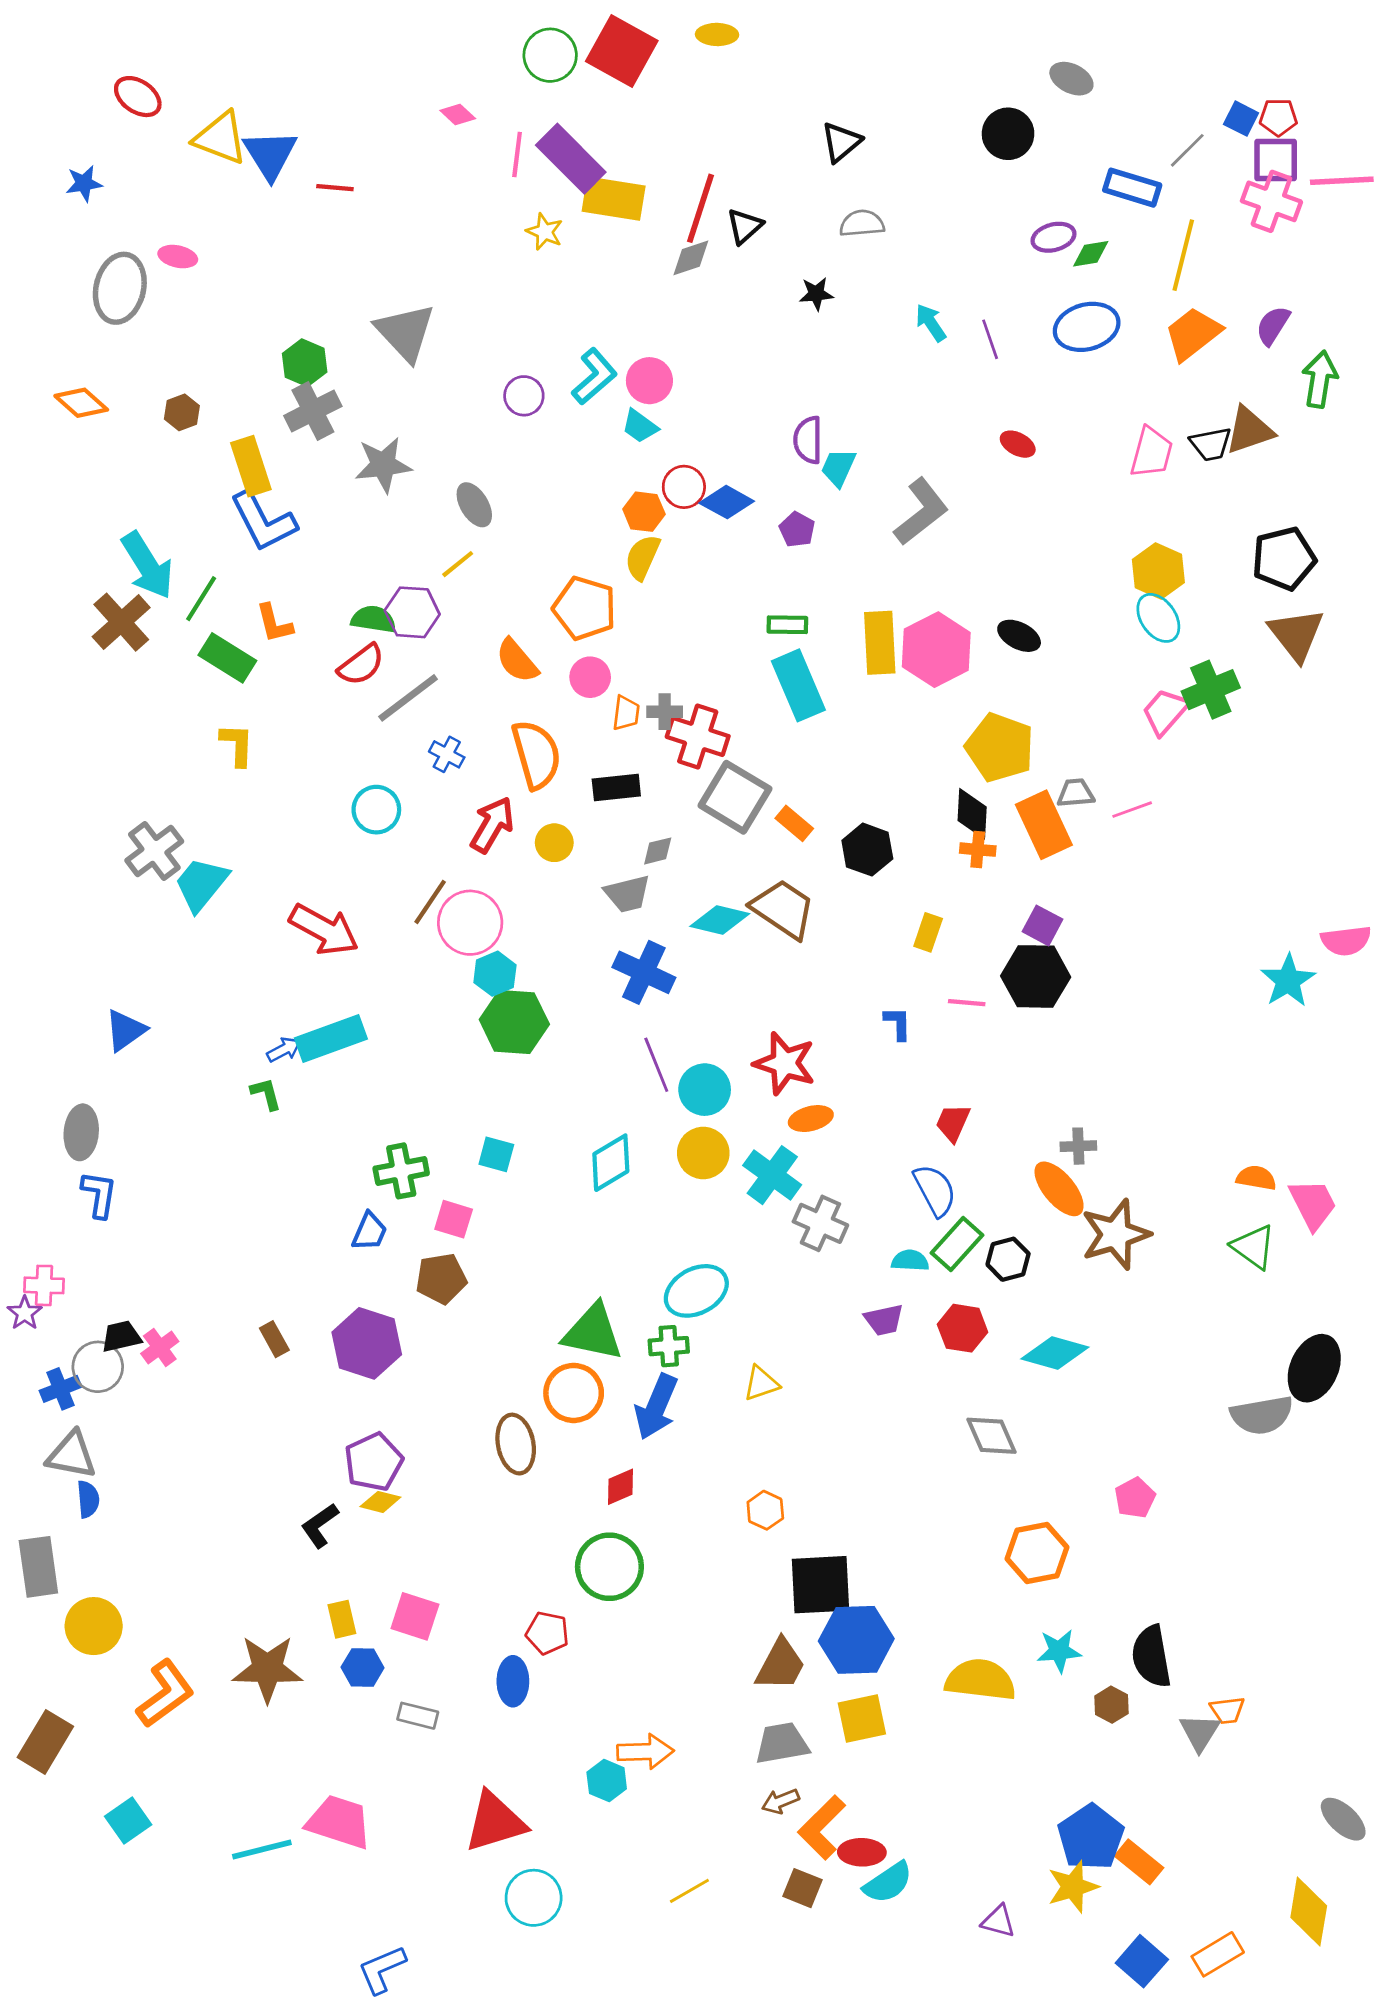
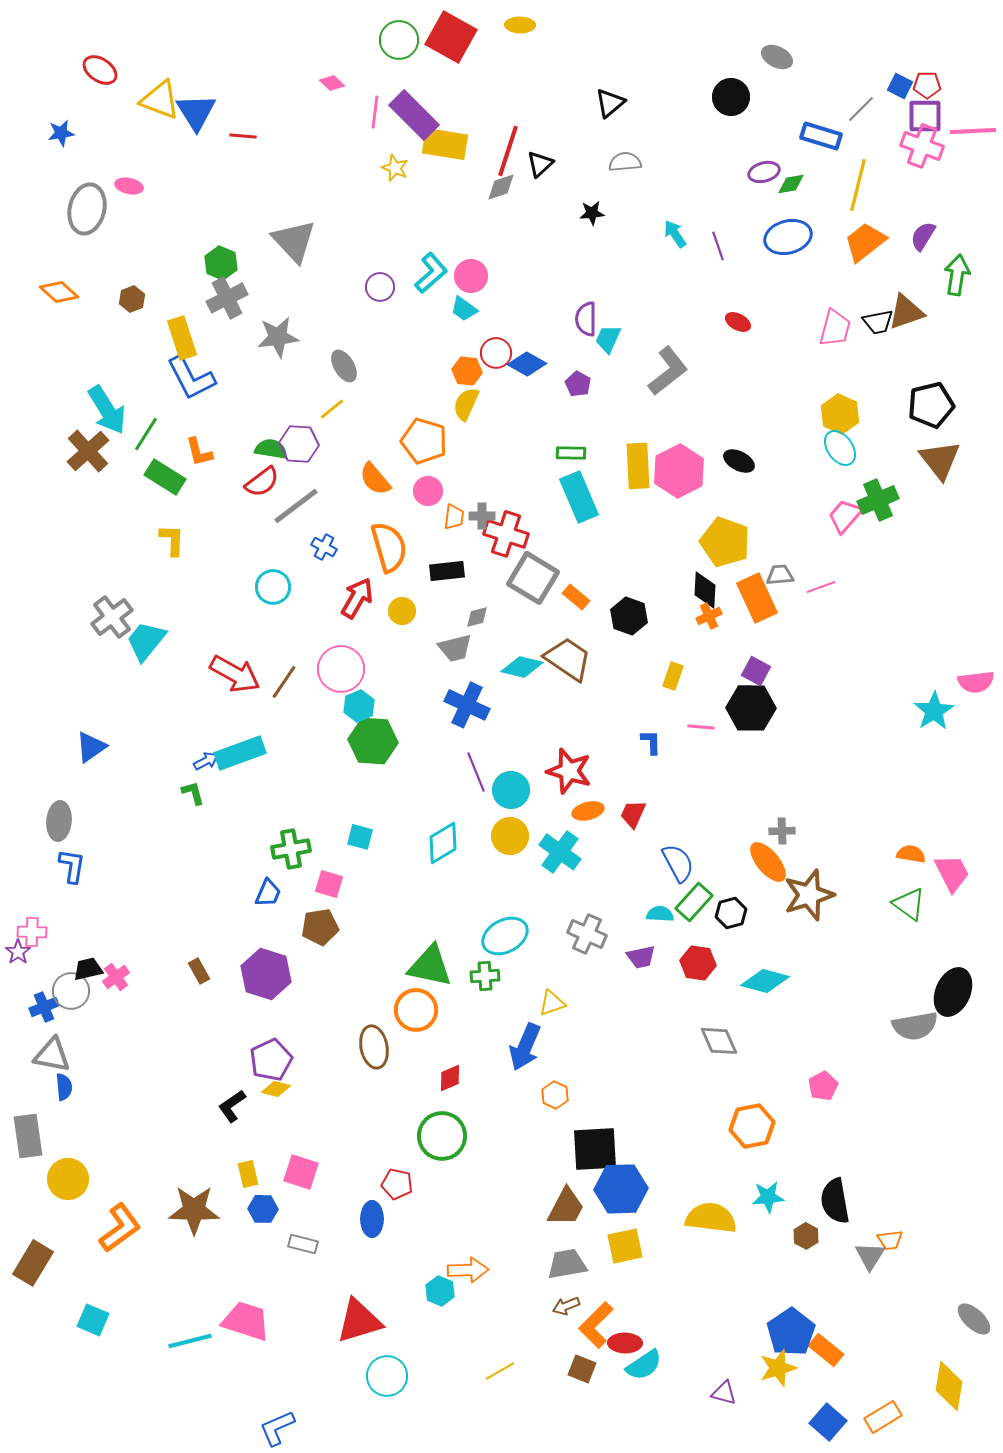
orange cross: (978, 850) -> (709, 616), turned -30
brown line: (430, 902) -> (284, 682), moved
red trapezoid: (953, 1123) -> (633, 814), moved
gray cross: (820, 1223) -> (587, 934), moved
blue arrow: (656, 1407) -> (525, 1047), moved
cyan square: (128, 1821) -> (93, 1320), turned -32

